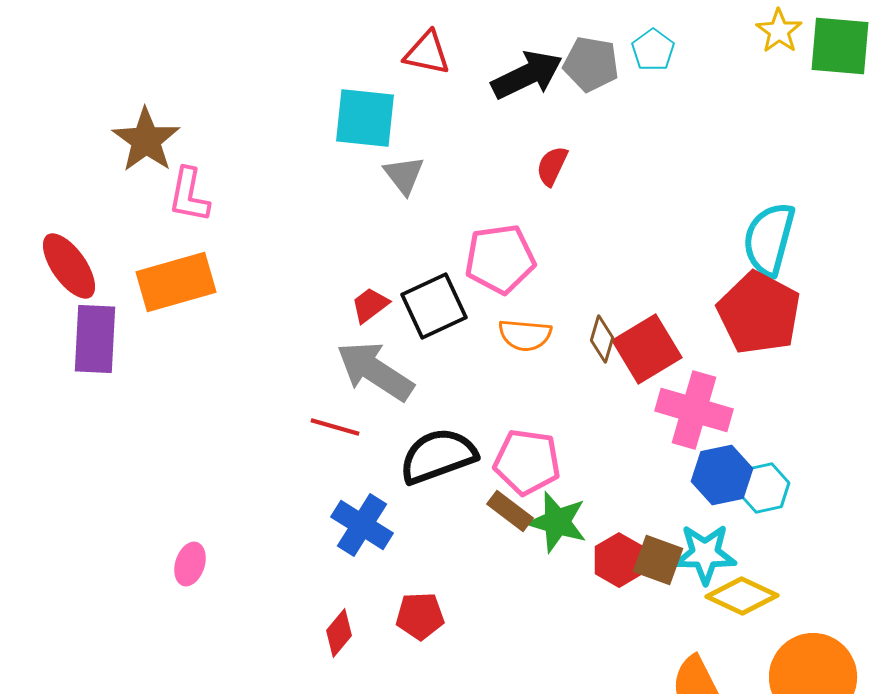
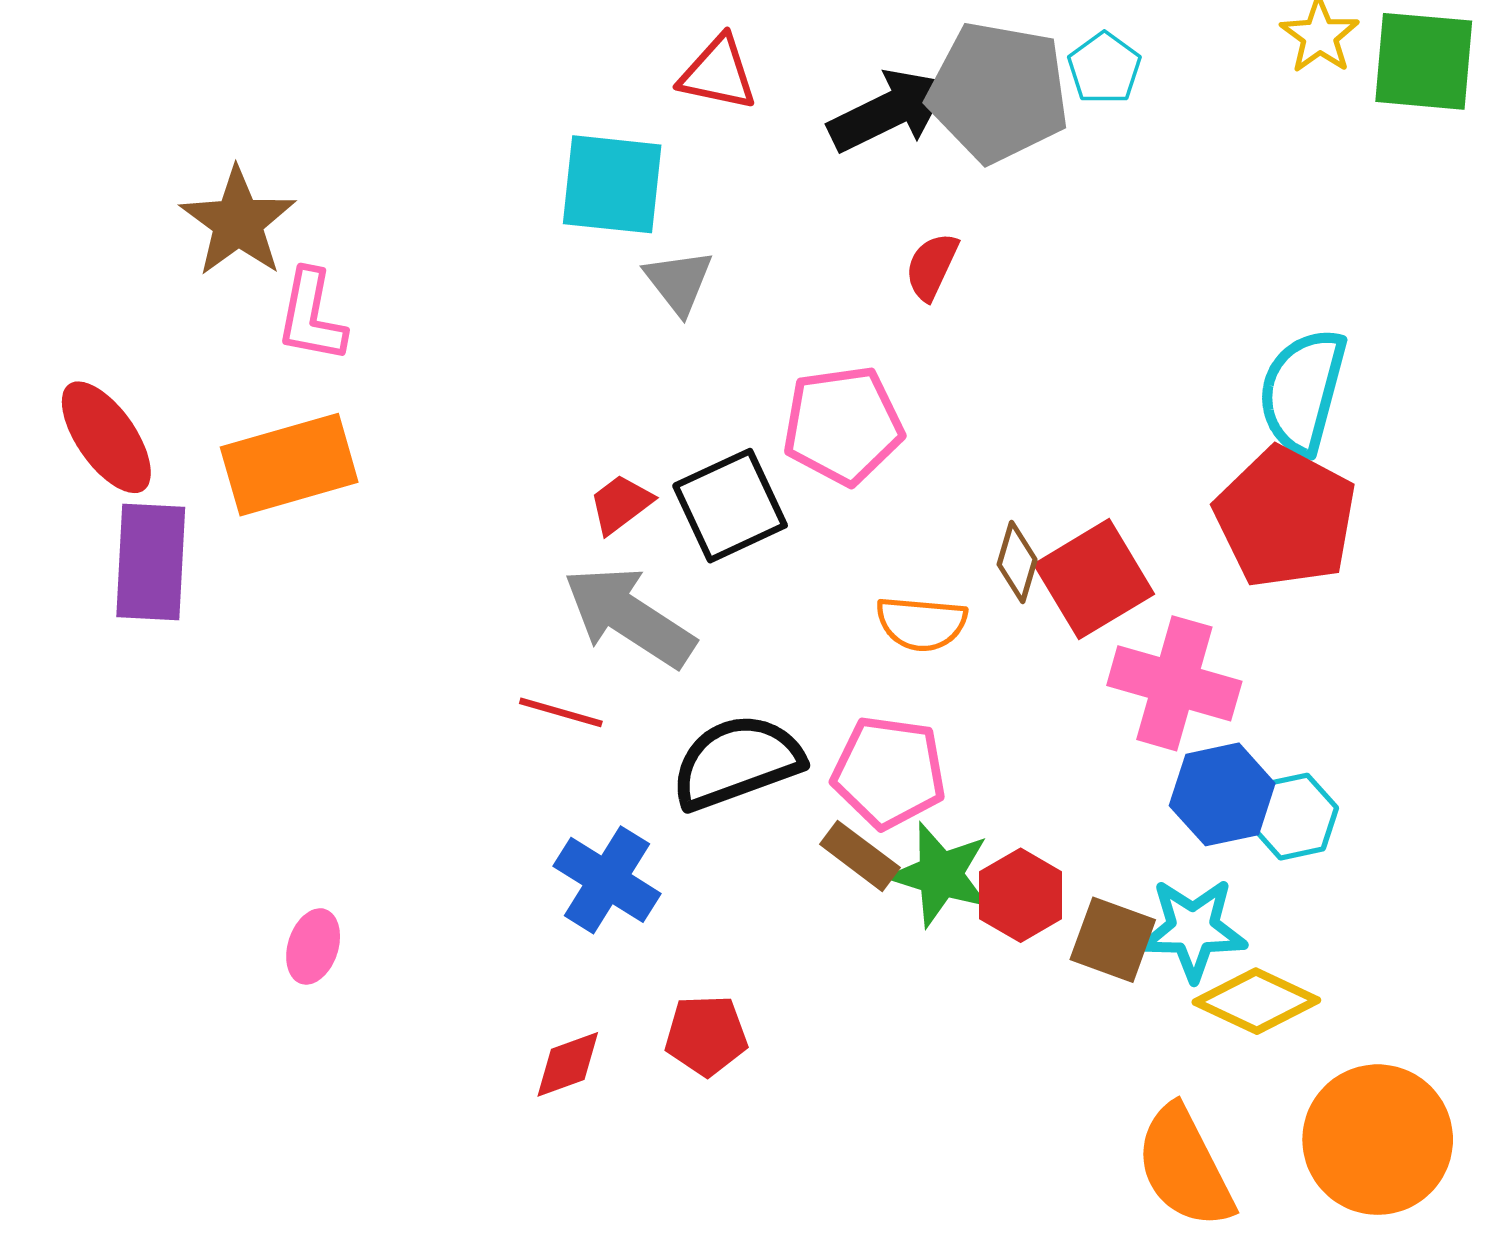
gray pentagon: (591, 64) -> (998, 92), size x1.5
orange semicircle: (525, 335) -> (921, 624), moved
red hexagon: (619, 560) -> (1021, 895), moved
red diamond: (339, 633) -> (568, 1064), turned 30

